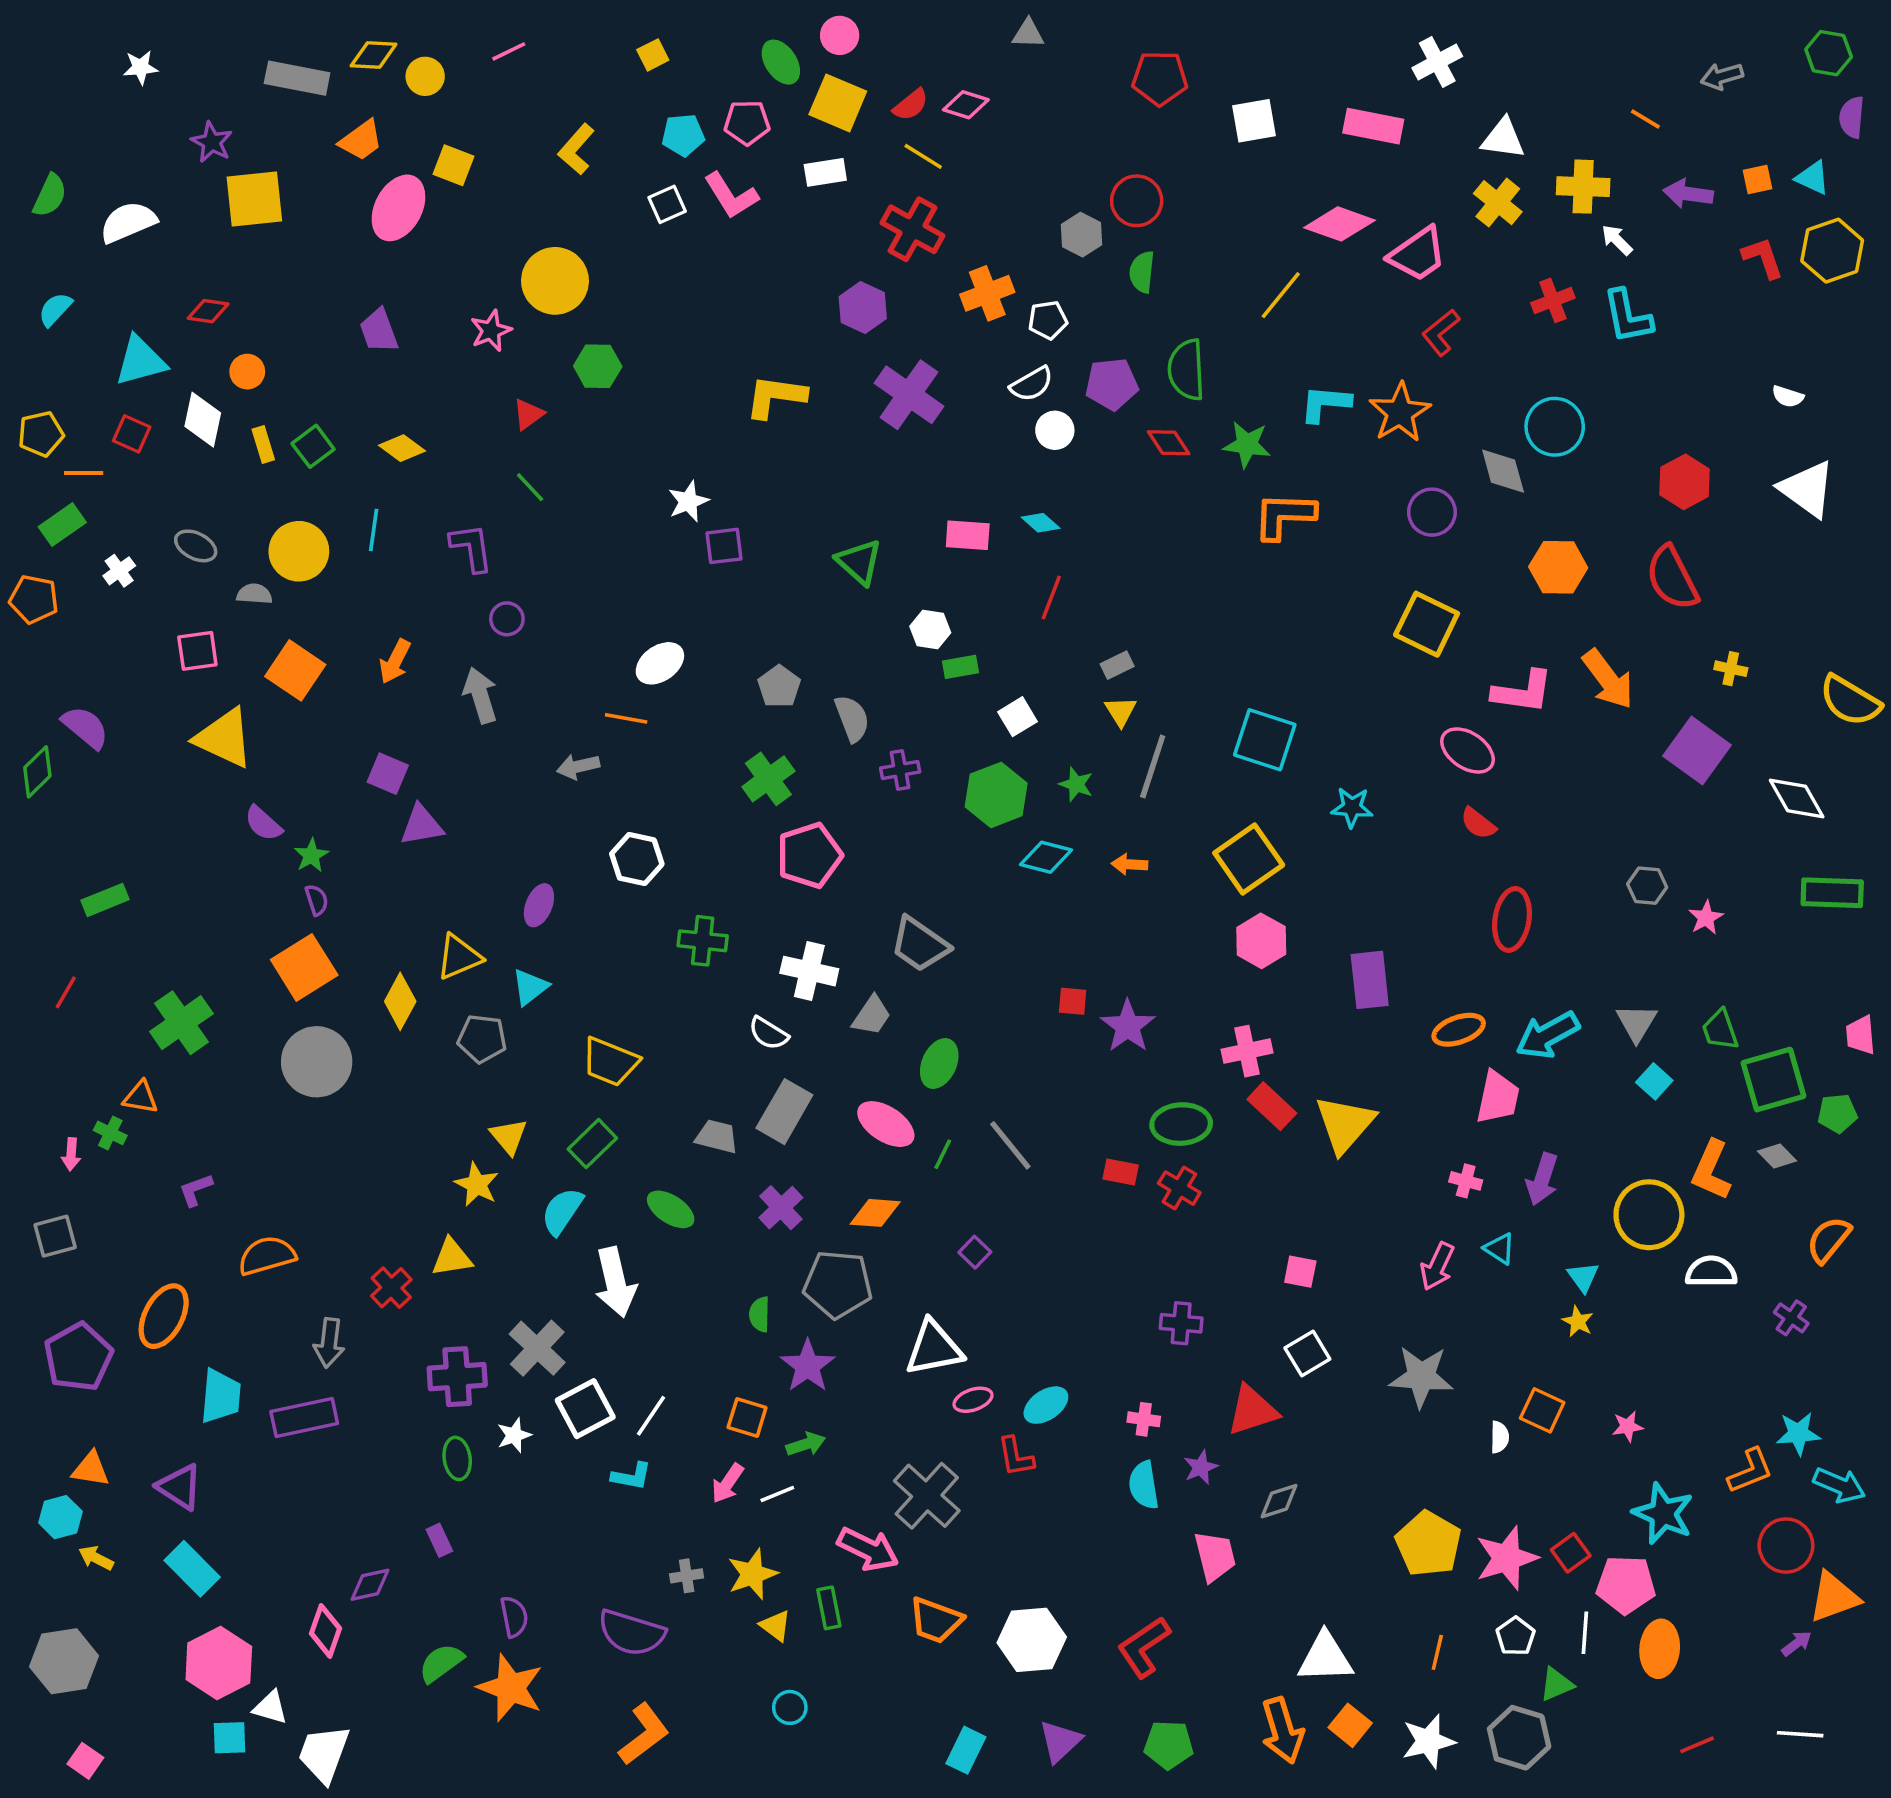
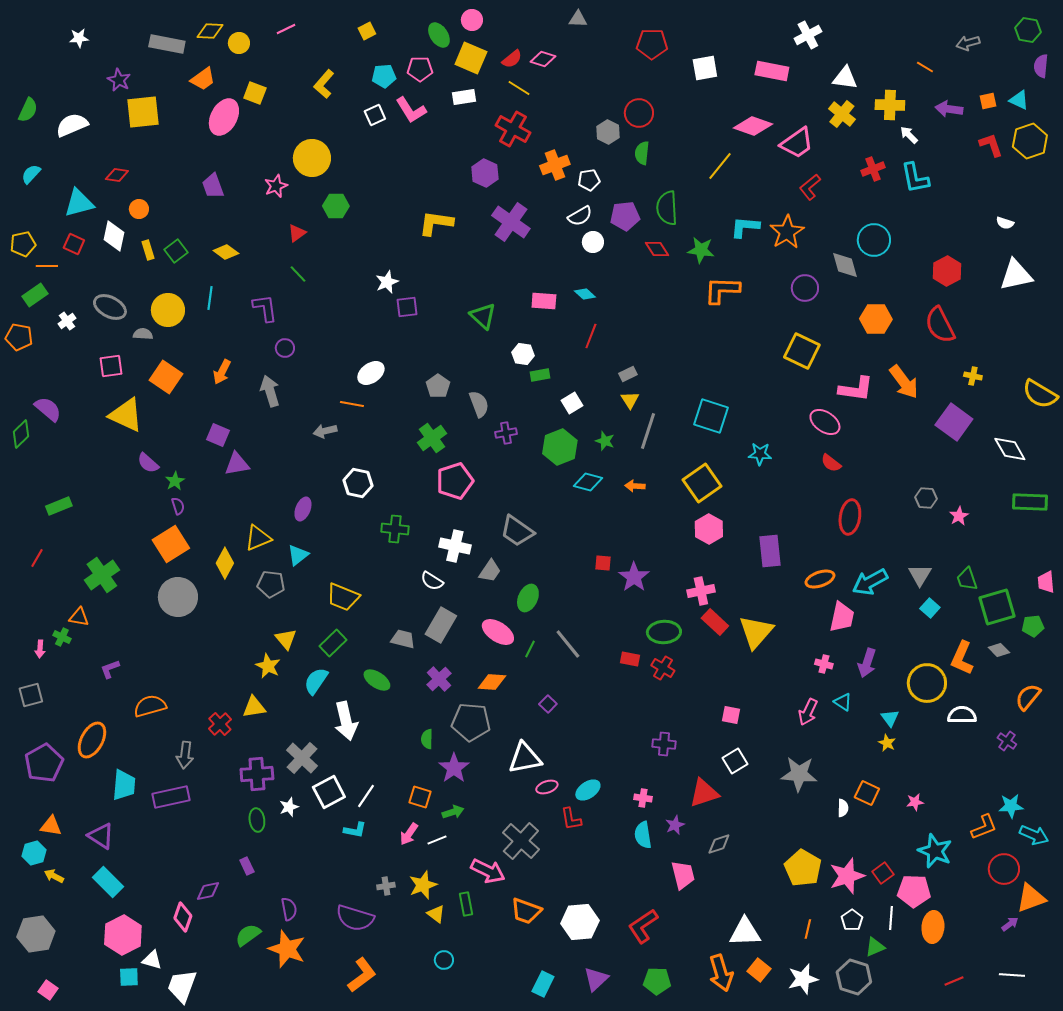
white triangle: (1807, 489) -> (1016, 275), turned -48
gray ellipse: (196, 546) -> (110, 307), size x1.4

